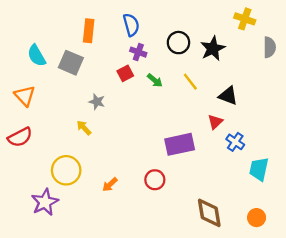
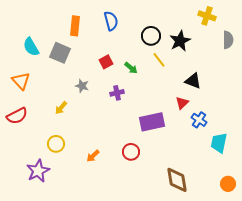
purple cross: (138, 52) -> (117, 93), moved, turned -32
yellow line: (190, 82) -> (159, 60), moved
yellow arrow: (84, 128) -> (61, 108), moved, turned -96
yellow circle: (66, 170) -> (56, 144), size x0.7
orange circle: (257, 218) -> (228, 184), moved

